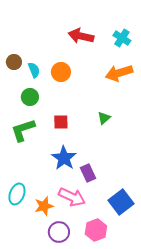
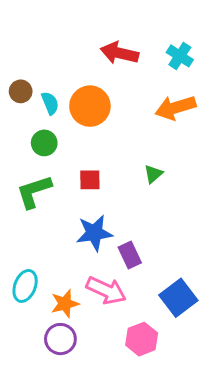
orange circle: (61, 72) -> (90, 106), size x1.4
blue star: (64, 158) -> (94, 233), turned 30
purple circle: (59, 232) -> (60, 339), moved

